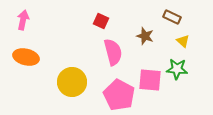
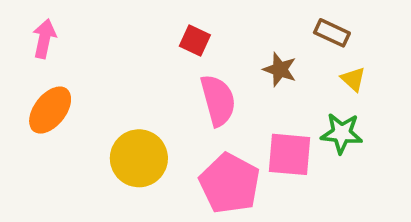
orange ellipse: (26, 57) -> (50, 110), turned -65

